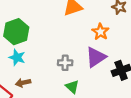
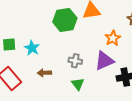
green hexagon: (16, 32) -> (65, 20), moved
brown arrow: (23, 83) -> (44, 73), moved

